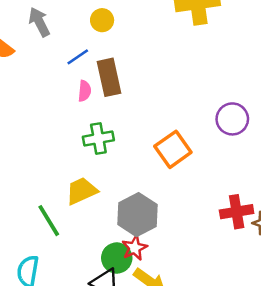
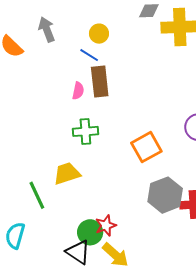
blue line: (78, 57) -> (89, 55), moved, turned 60
gray hexagon: (138, 215) -> (165, 195), moved

